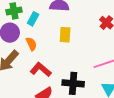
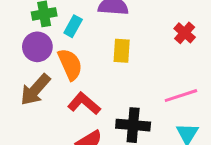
orange semicircle: (31, 44) -> (70, 64), size x1.5

